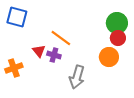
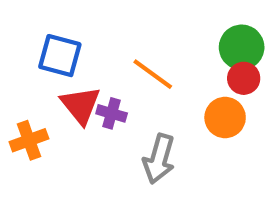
blue square: (17, 17) -> (60, 56), moved
orange line: (61, 38) -> (153, 74), moved
red triangle: (39, 51) -> (81, 105), size x1.5

